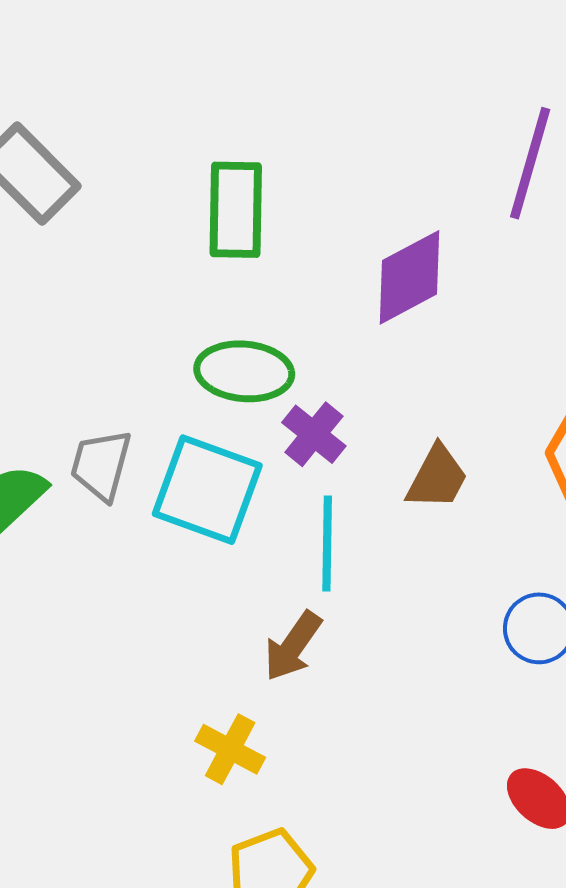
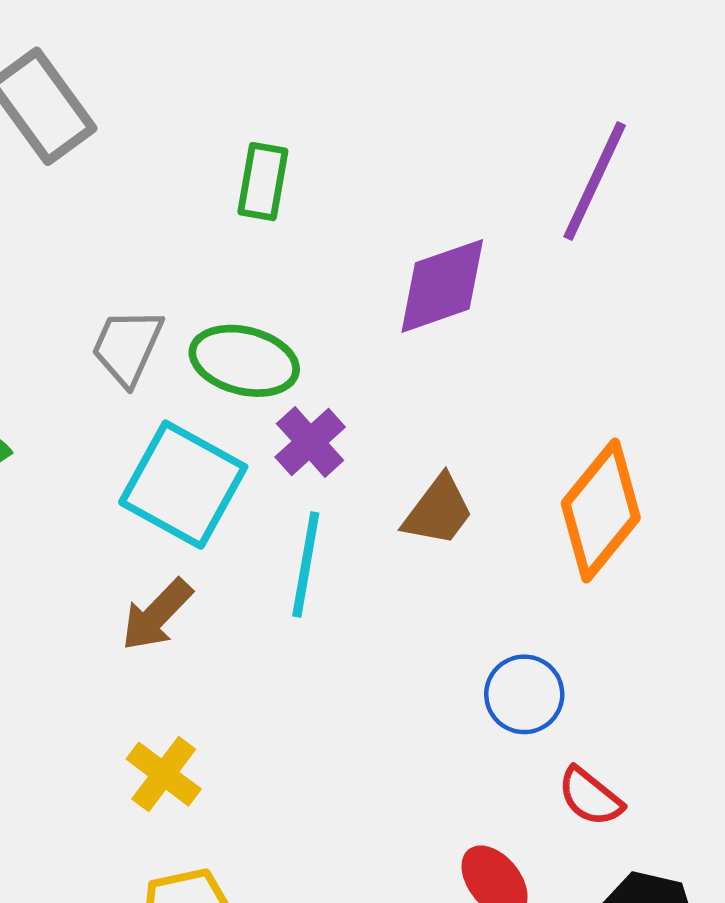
green rectangle: (236, 210) -> (263, 182), size x0.7
gray trapezoid: (101, 465) -> (127, 347), moved
brown arrow: (293, 646) -> (157, 615), moved

